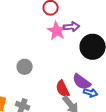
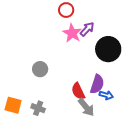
purple arrow: (72, 27) -> (87, 29), turned -42
purple semicircle: (82, 82) -> (97, 84), turned -108

